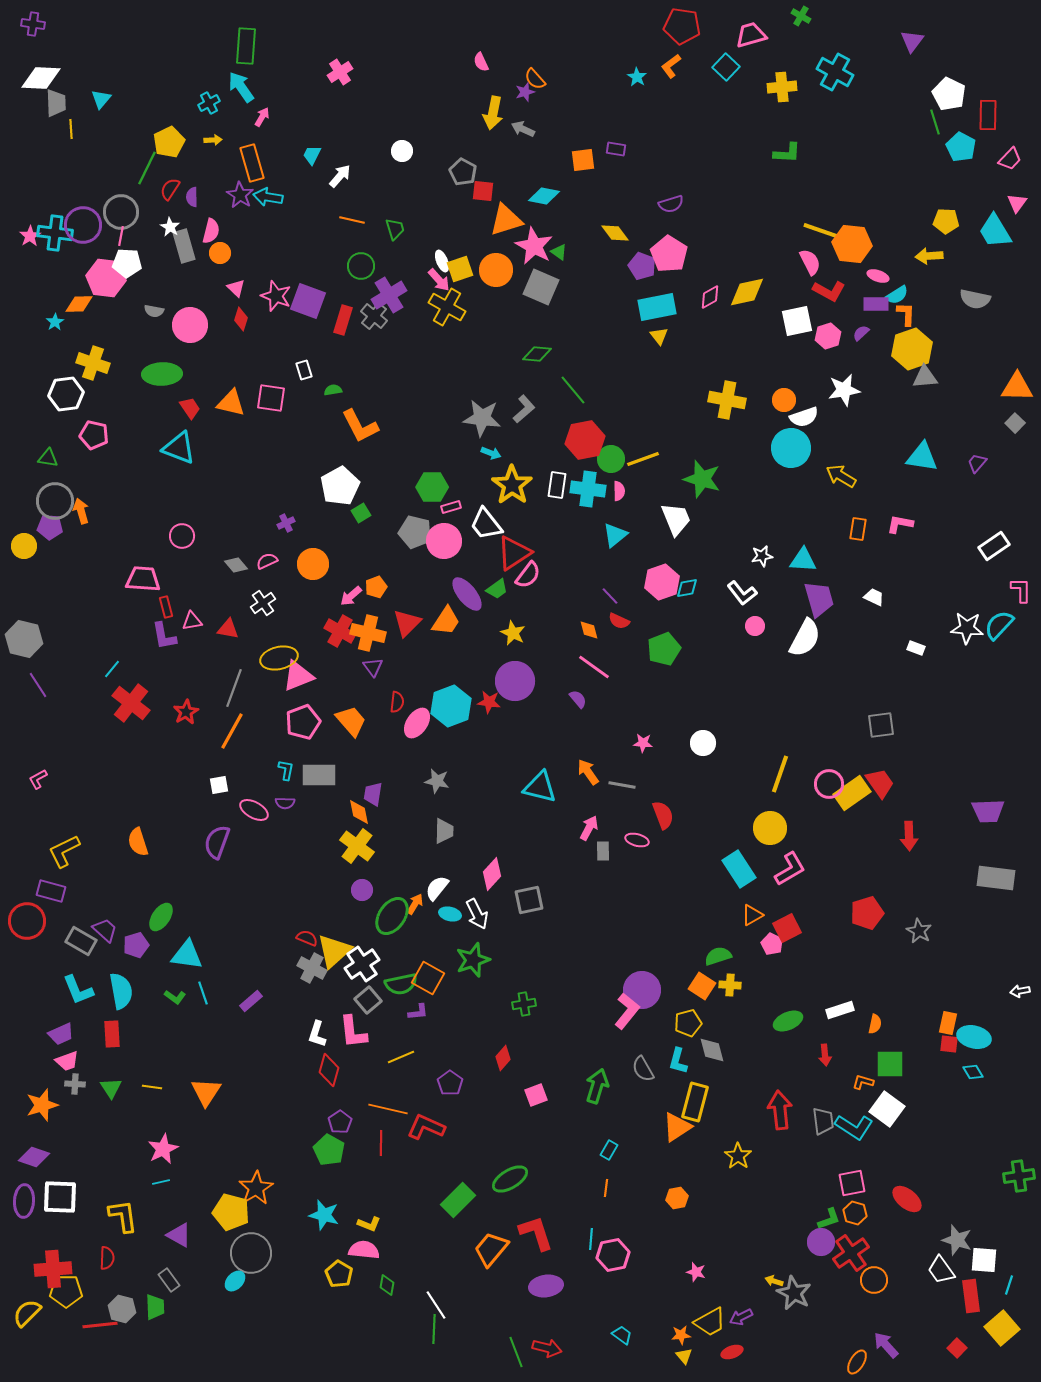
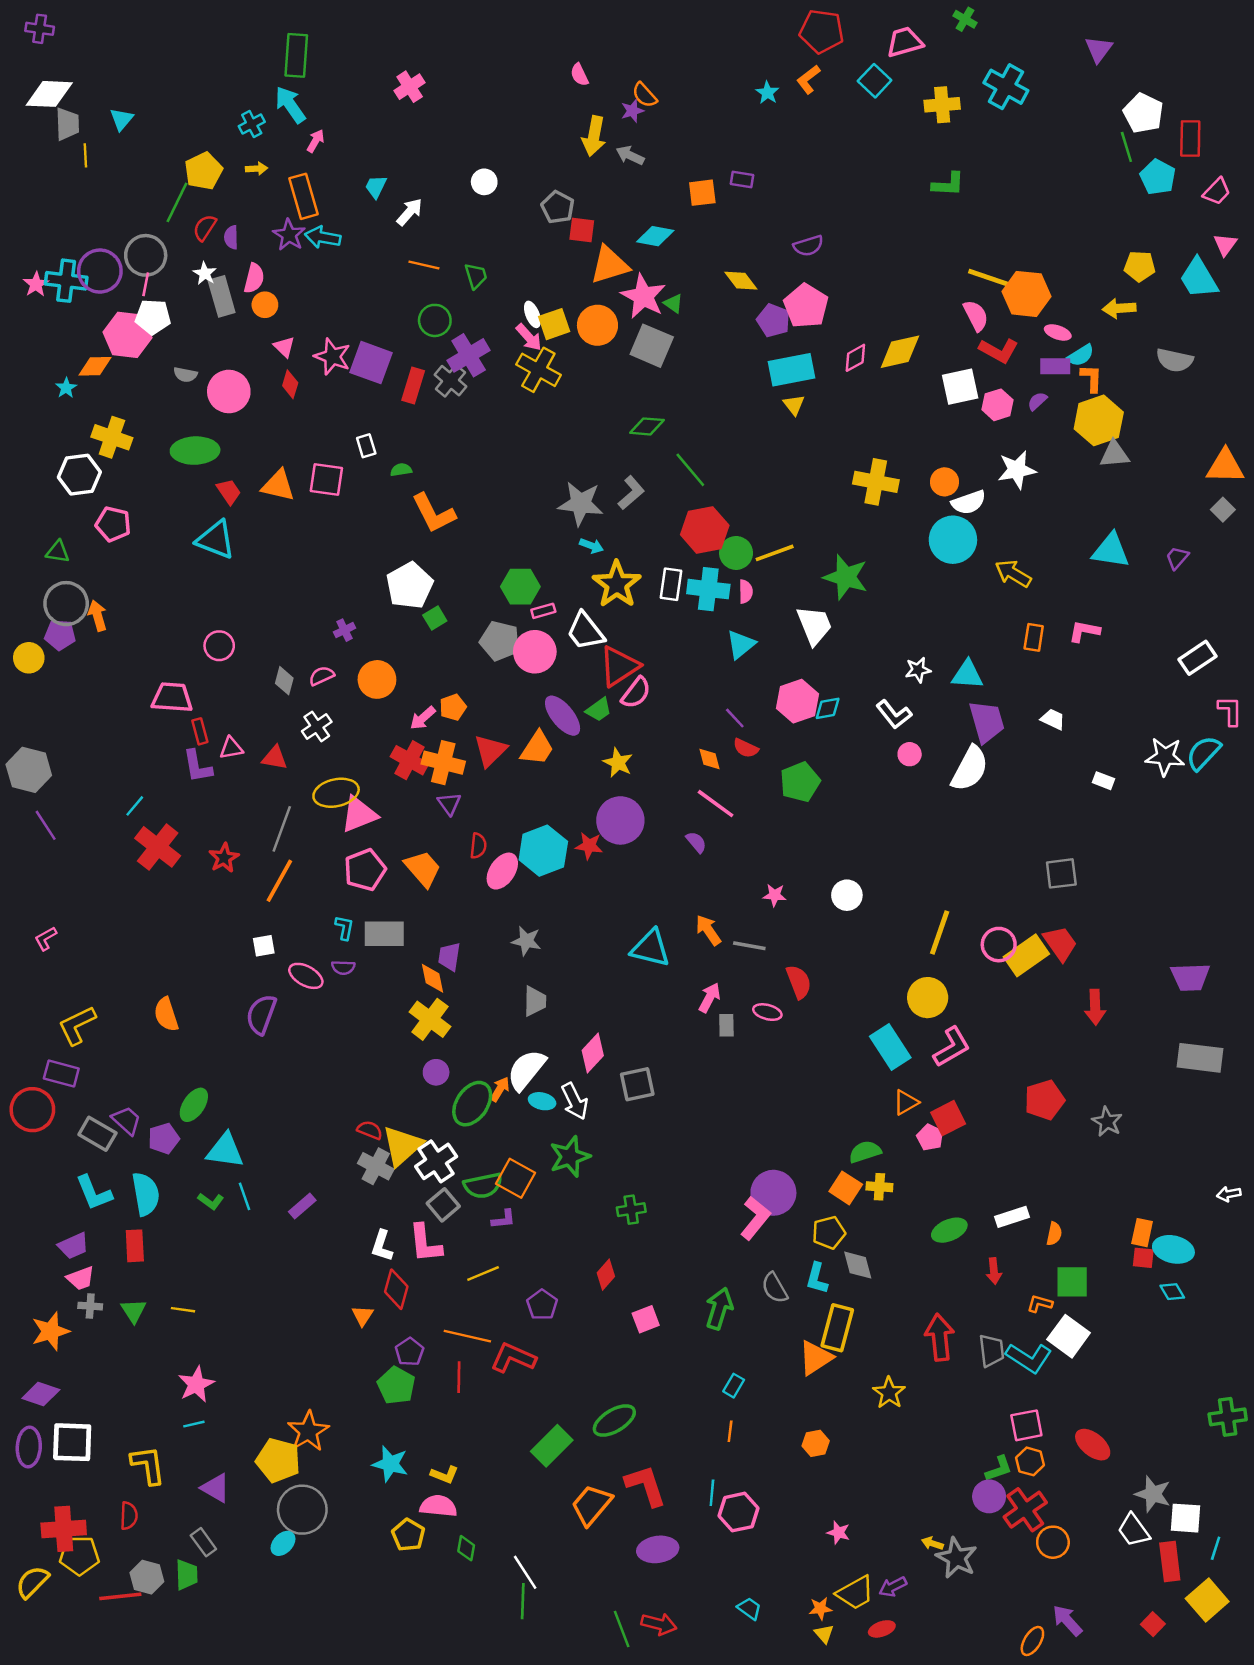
gray diamond: (236, 565) -> (284, 681), turned 55
white semicircle: (437, 888) -> (526, 1070), size x1.4
orange triangle: (206, 1092) -> (363, 1316), moved, size x0.6

